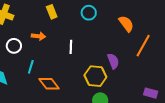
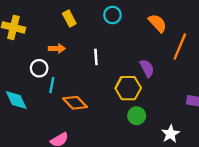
white circle: (14, 46) -> (39, 68), moved

